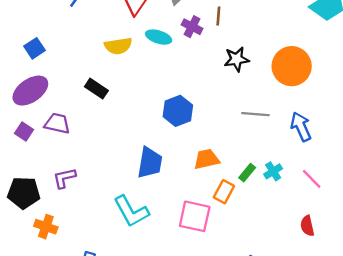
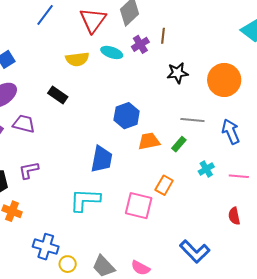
purple cross: (192, 27) -> (140, 44), turned 30
orange trapezoid: (206, 159) -> (149, 141), moved
green rectangle: (247, 173) -> (179, 144), moved
pink line: (312, 179) -> (239, 176), turned -42
cyan L-shape: (131, 211) -> (85, 200), turned 120

